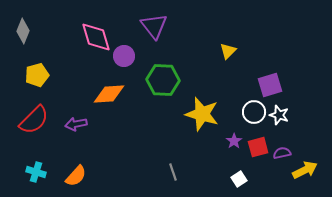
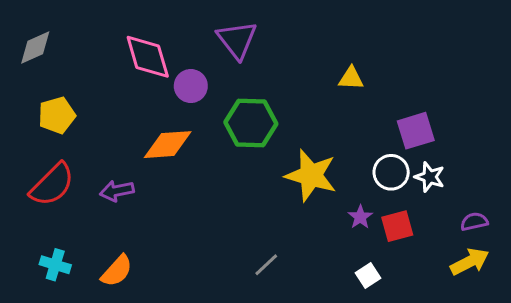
gray diamond: (23, 31) -> (35, 48), turned 45
yellow triangle: (228, 51) -> (351, 78), turned 48
purple semicircle: (282, 153) -> (474, 222), moved
gray line: (173, 172) -> (266, 265), turned 66

